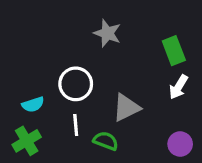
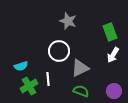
white circle: (76, 84) -> (59, 51), moved
green cross: (27, 141) -> (29, 86), moved
green semicircle: (106, 141) -> (81, 91), moved

